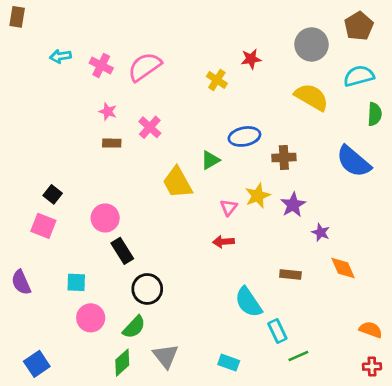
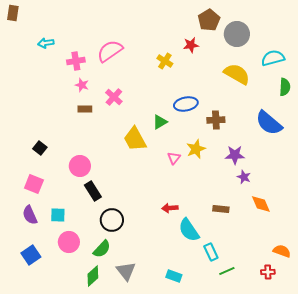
brown pentagon: (359, 26) -> (209, 20), moved
pink cross: (101, 66) -> (76, 61), moved, turned -36
purple star: (293, 205) -> (235, 155), moved, turned 30
pink square: (43, 226) -> (34, 184), moved
red arrow: (223, 242) -> (170, 208), moved
purple semicircle: (21, 282) -> (30, 215), moved
blue square: (37, 364) -> (31, 255), moved
red cross: (372, 367) -> (268, 272), moved

